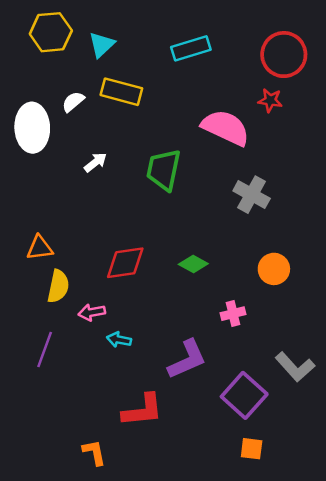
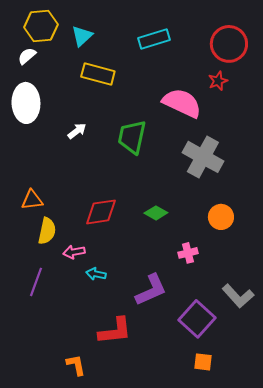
red star: (270, 100) -> (218, 81), turned -30
white semicircle: (73, 102) -> (27, 56), moved
gray cross: (252, 195) -> (203, 157), size x1.4

